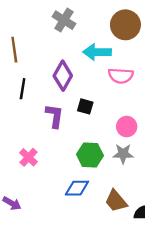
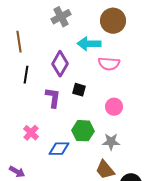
gray cross: (64, 20) -> (61, 17), turned 30
gray star: (123, 154) -> (111, 142), moved
blue diamond: (77, 188) -> (59, 149), moved

